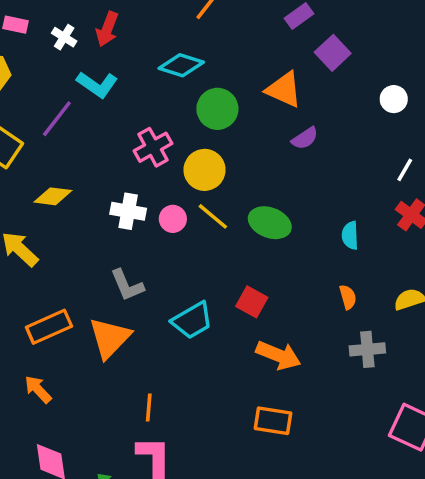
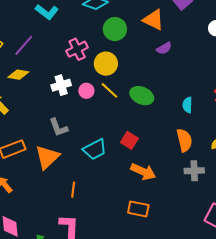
purple line: (57, 119) -> (24, 45), moved
white cross: (128, 211) -> (61, 85), turned -30
orange semicircle: (348, 297) -> (184, 140), size x1.6
orange line: (149, 407) -> (73, 190), moved

